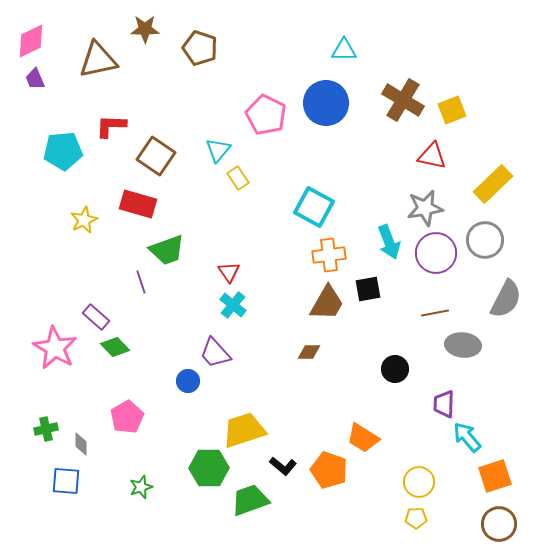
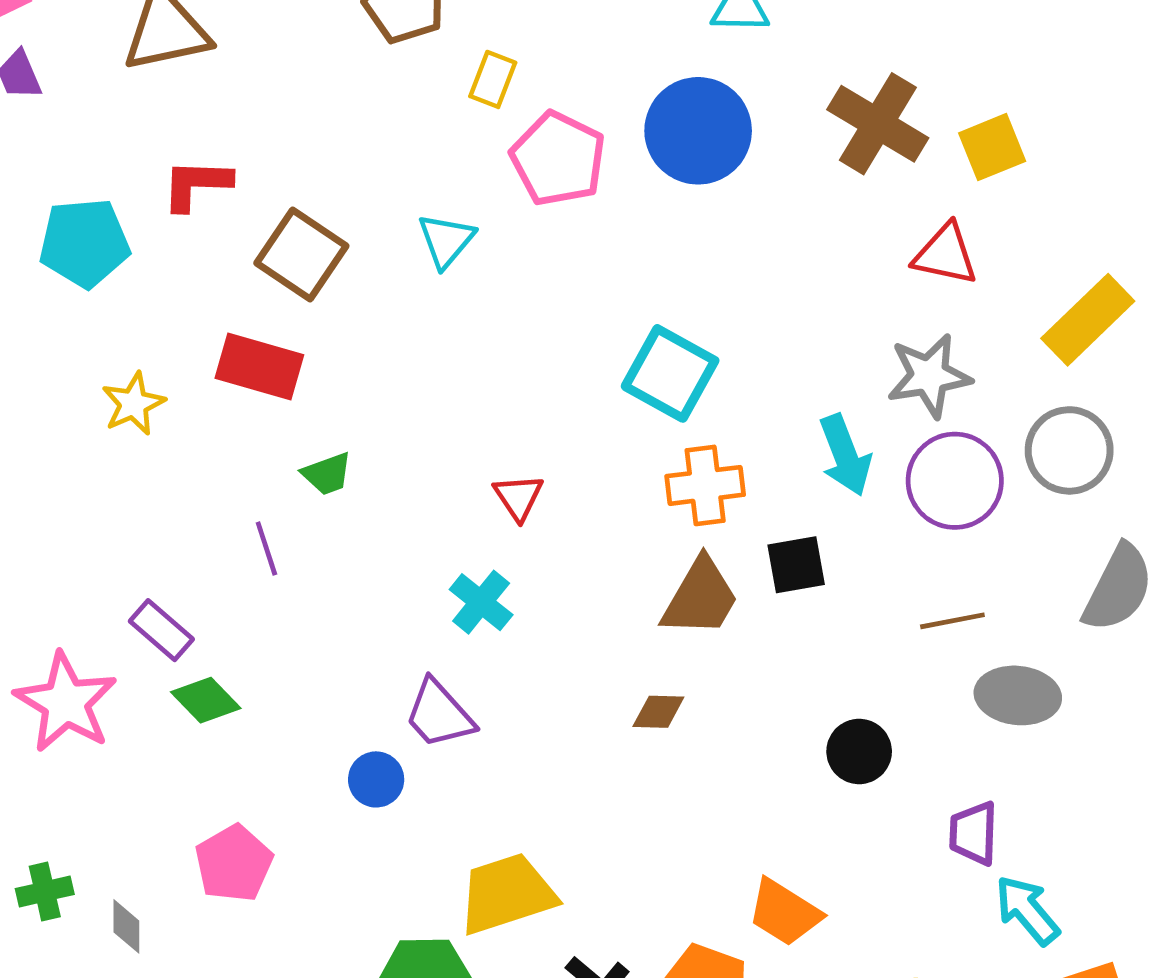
yellow rectangle: (238, 178) -> (493, 79), moved, turned 55
green trapezoid: (167, 250) -> (327, 474), size x0.6
red triangle: (229, 272) -> (518, 497), moved

